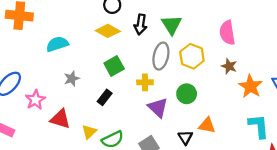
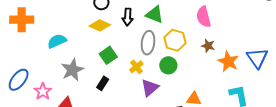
green triangle: (172, 25) -> (155, 15), turned -30
gray star: (72, 79) -> (72, 70), size x1.6
yellow cross: (145, 82) -> (136, 67), turned -32
green circle: (187, 94) -> (168, 65), moved
purple triangle: (158, 108) -> (150, 88), turned 42

